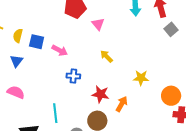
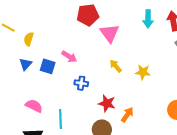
pink triangle: (98, 24) -> (110, 33), size x1.5
blue square: (37, 42) -> (48, 66), moved
yellow star: (141, 78) -> (143, 72), moved
pink semicircle: (16, 92) -> (34, 106), moved

